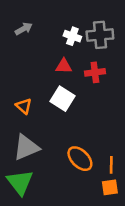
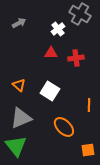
gray cross: (100, 35) -> (80, 14), moved, turned 35
white cross: (72, 36) -> (58, 29), turned 32
white square: (62, 99) -> (50, 91), moved
orange line: (111, 165) -> (89, 105), moved

